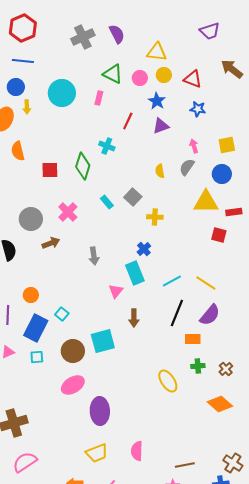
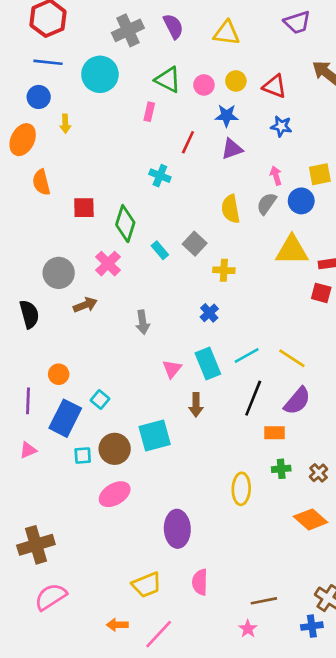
yellow triangle: (157, 52) -> (227, 33), moved
cyan circle: (62, 93) -> (100, 74), moved
blue star: (157, 101) -> (227, 116), turned -30
yellow arrow: (27, 107) -> (65, 124), moved
green diamond: (83, 166) -> (125, 224), moved
yellow semicircle: (160, 171) -> (231, 209), size x1.5
blue circle: (222, 174) -> (301, 201), moved
red square: (219, 235) -> (321, 293), moved
cyan rectangle: (135, 273) -> (208, 364), moved
cyan square: (37, 357) -> (83, 455), moved
yellow ellipse: (168, 381) -> (241, 489), turned 35
purple ellipse: (100, 411) -> (177, 529), moved

